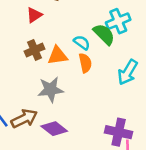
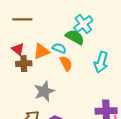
red triangle: (34, 15) -> (18, 49), moved, turned -32
brown cross: (35, 50) -> (24, 64), turned 35
orange triangle: (58, 56) -> (41, 51), moved

